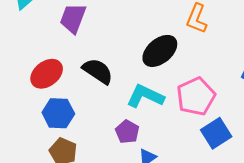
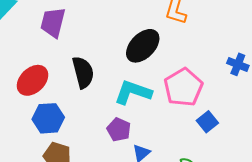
black semicircle: (98, 71) -> (83, 72), turned 48
blue square: (216, 133) -> (207, 122), size x0.7

